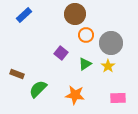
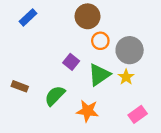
green triangle: (85, 64) -> (99, 75), size x1.5
green semicircle: (38, 89) -> (55, 96), moved
pink rectangle: (118, 98) -> (138, 114), turned -35

